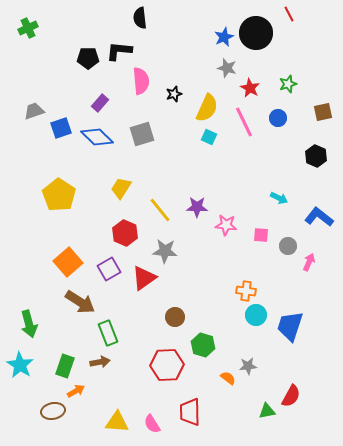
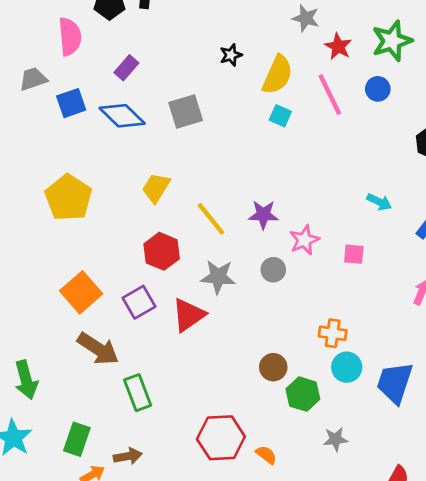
pink semicircle: (141, 81) -> (70, 37), moved
green star: (288, 84) -> (392, 41), size x1.6
pink star: (226, 225) -> (304, 240), turned -30
gray circle: (288, 246) -> (273, 270), moved
brown circle: (175, 317) -> (273, 367), moved
green hexagon: (203, 345) -> (303, 394), moved
brown arrow: (100, 362) -> (128, 456), moved
orange semicircle: (228, 378) -> (266, 455), moved

